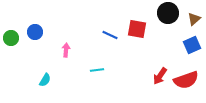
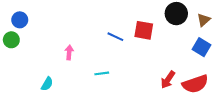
blue circle: (35, 32) -> (20, 20), moved
blue square: (192, 45) -> (202, 47), turned -36

